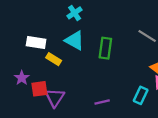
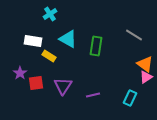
cyan cross: (75, 13) -> (50, 14), moved
cyan rectangle: (141, 95) -> (130, 98), moved
purple triangle: (55, 98) -> (63, 86), moved

